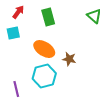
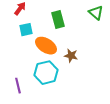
green rectangle: (48, 17) -> (58, 20), moved
cyan square: (13, 33) -> (26, 30), moved

